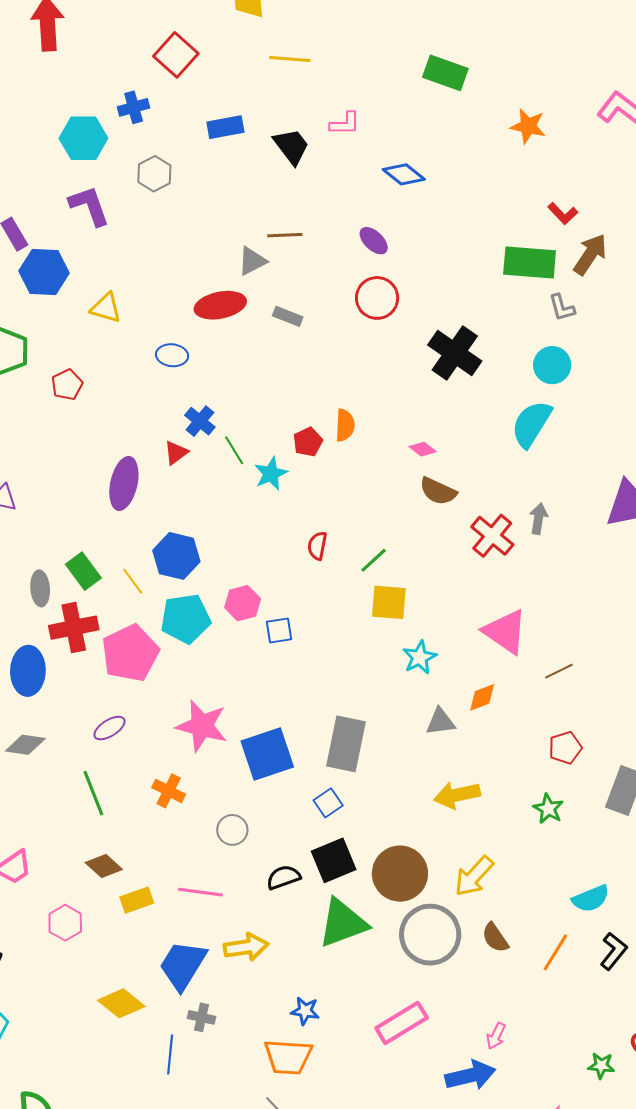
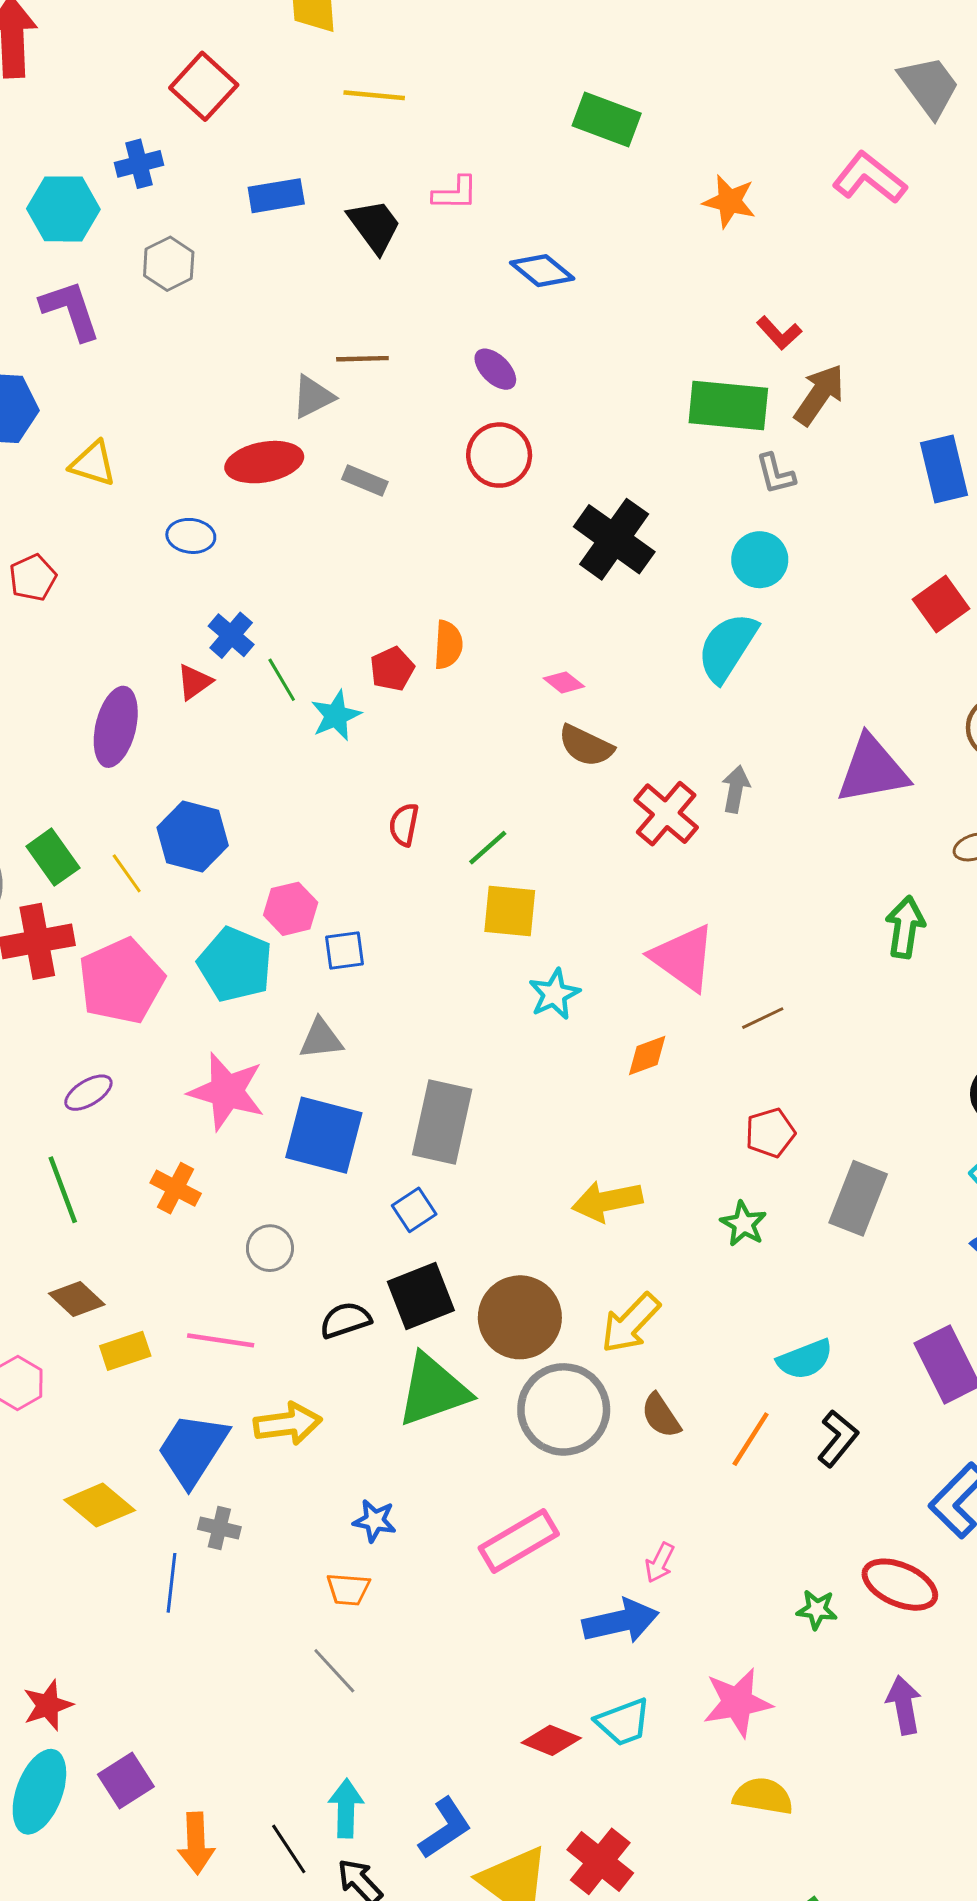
cyan pentagon: (186, 619) -> (235, 964), moved, turned 30
gray triangle: (441, 722) -> (321, 1039), moved
blue square: (267, 754) -> (324, 1135), turned 32
orange trapezoid: (288, 1057) -> (348, 1589), size x0.6

